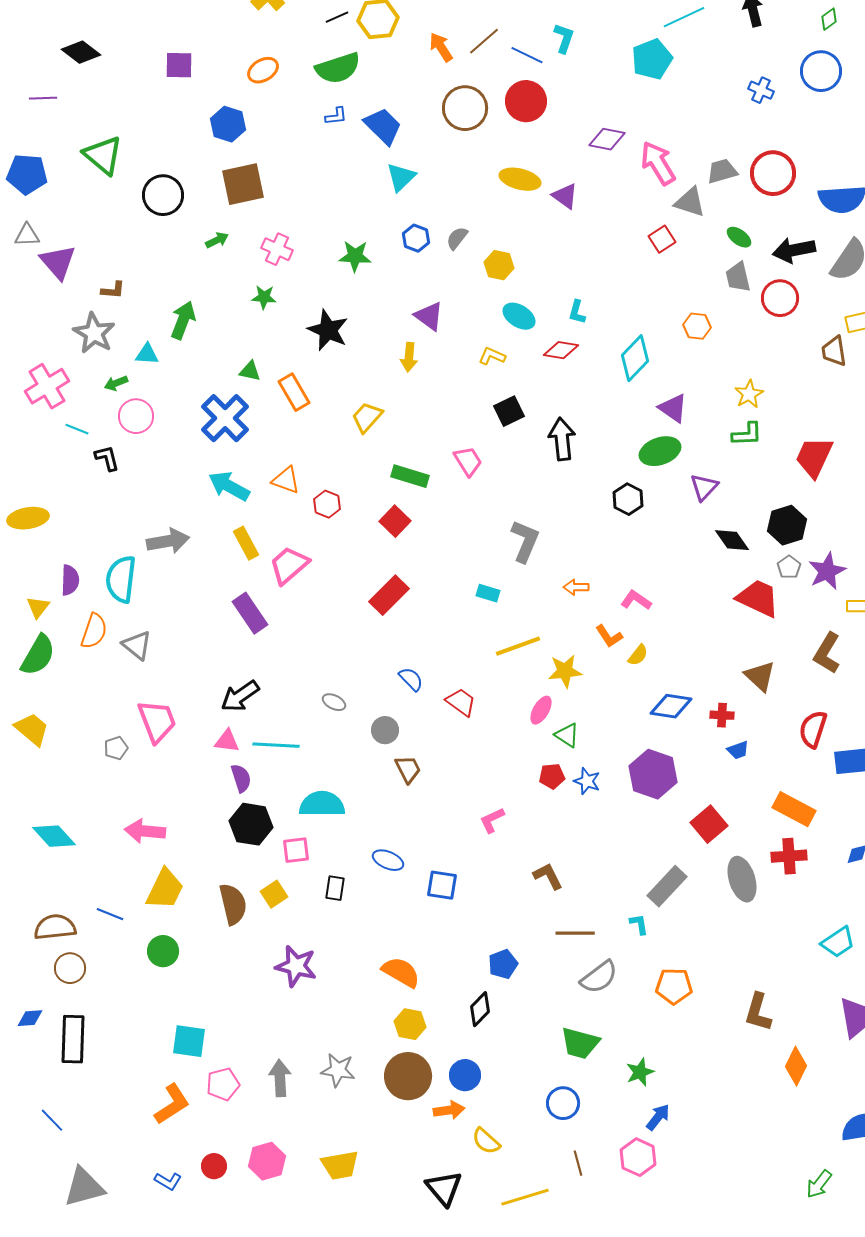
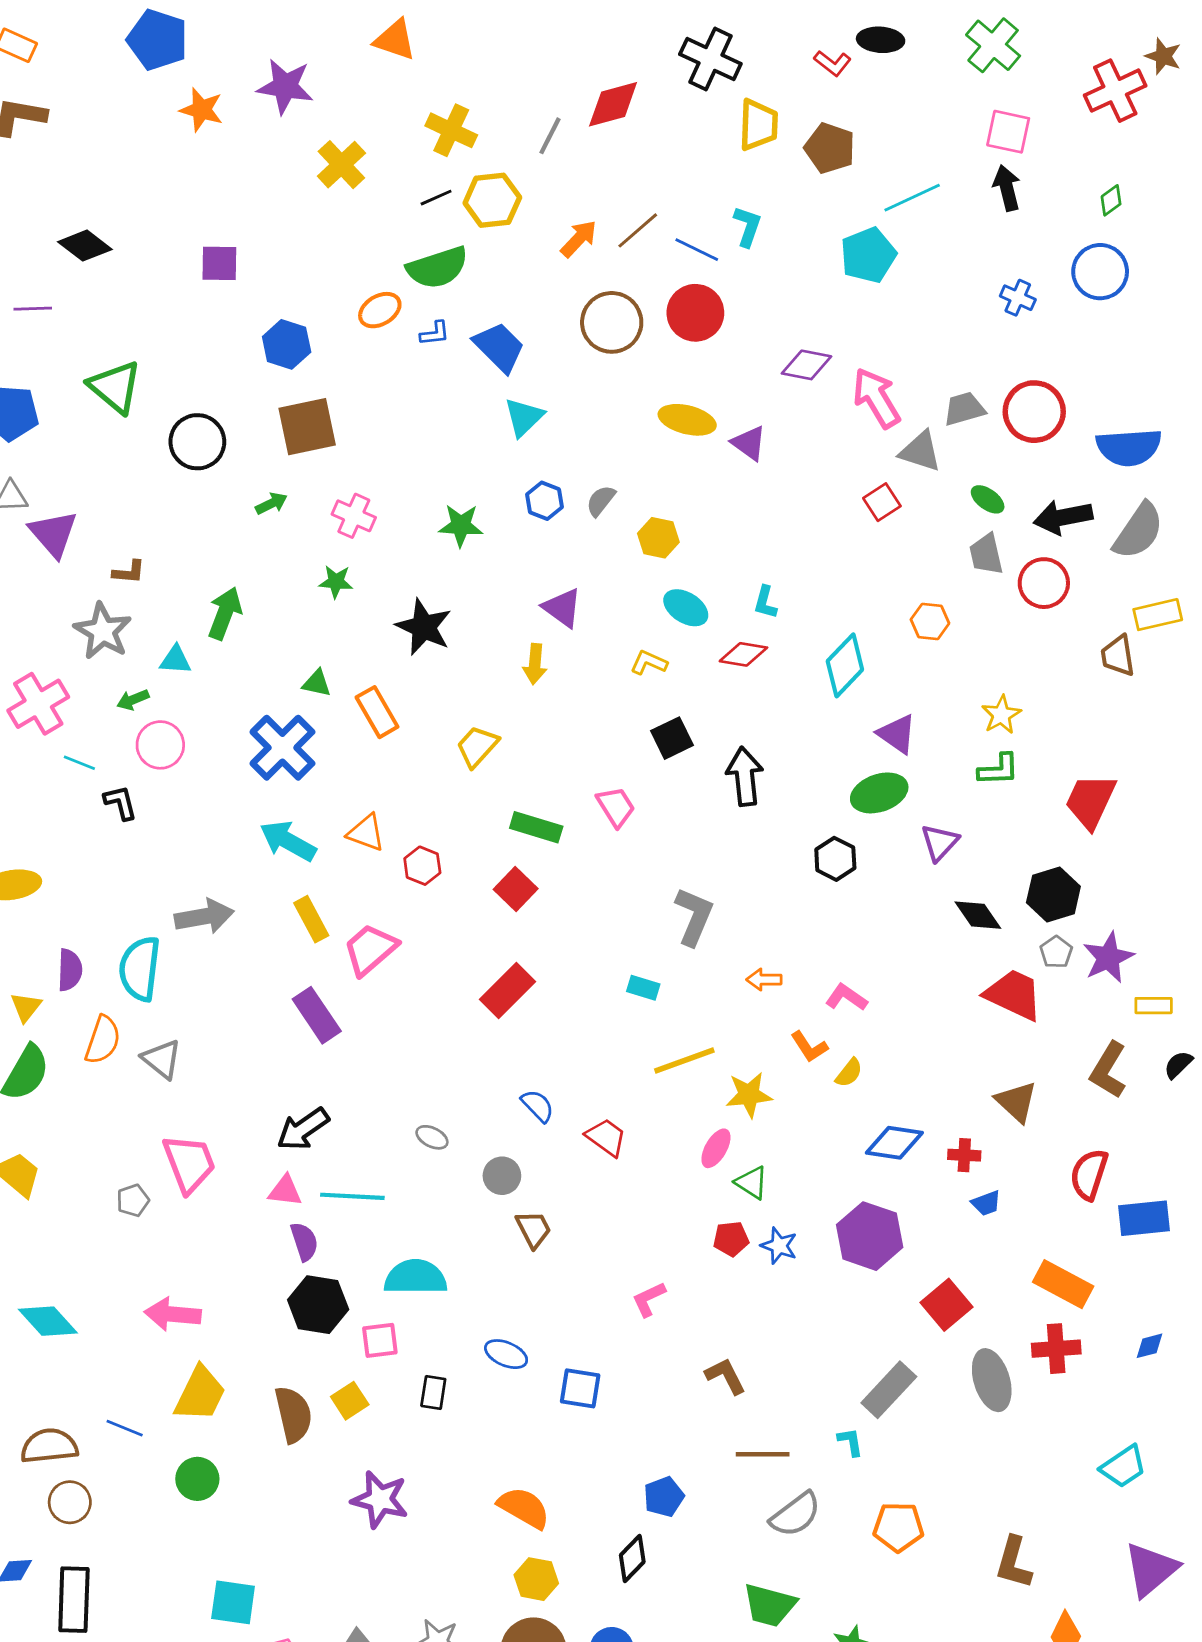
orange arrow: (441, 47) -> (579, 239), turned 76
orange ellipse: (263, 70) -> (380, 310), moved

